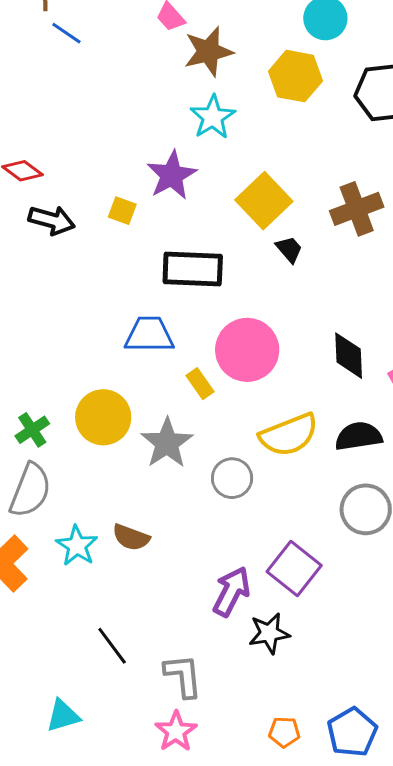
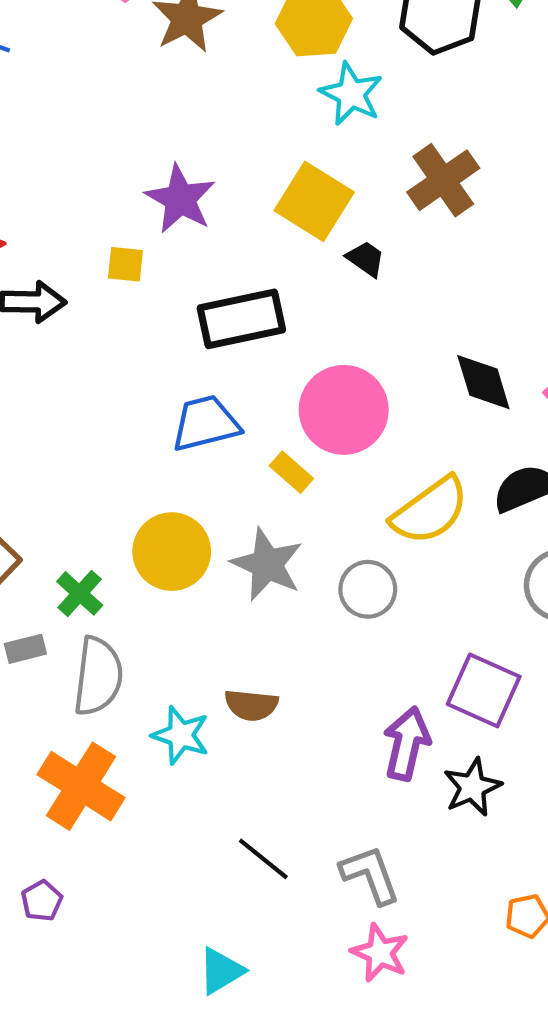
cyan star: (213, 117) -> (351, 94), moved

